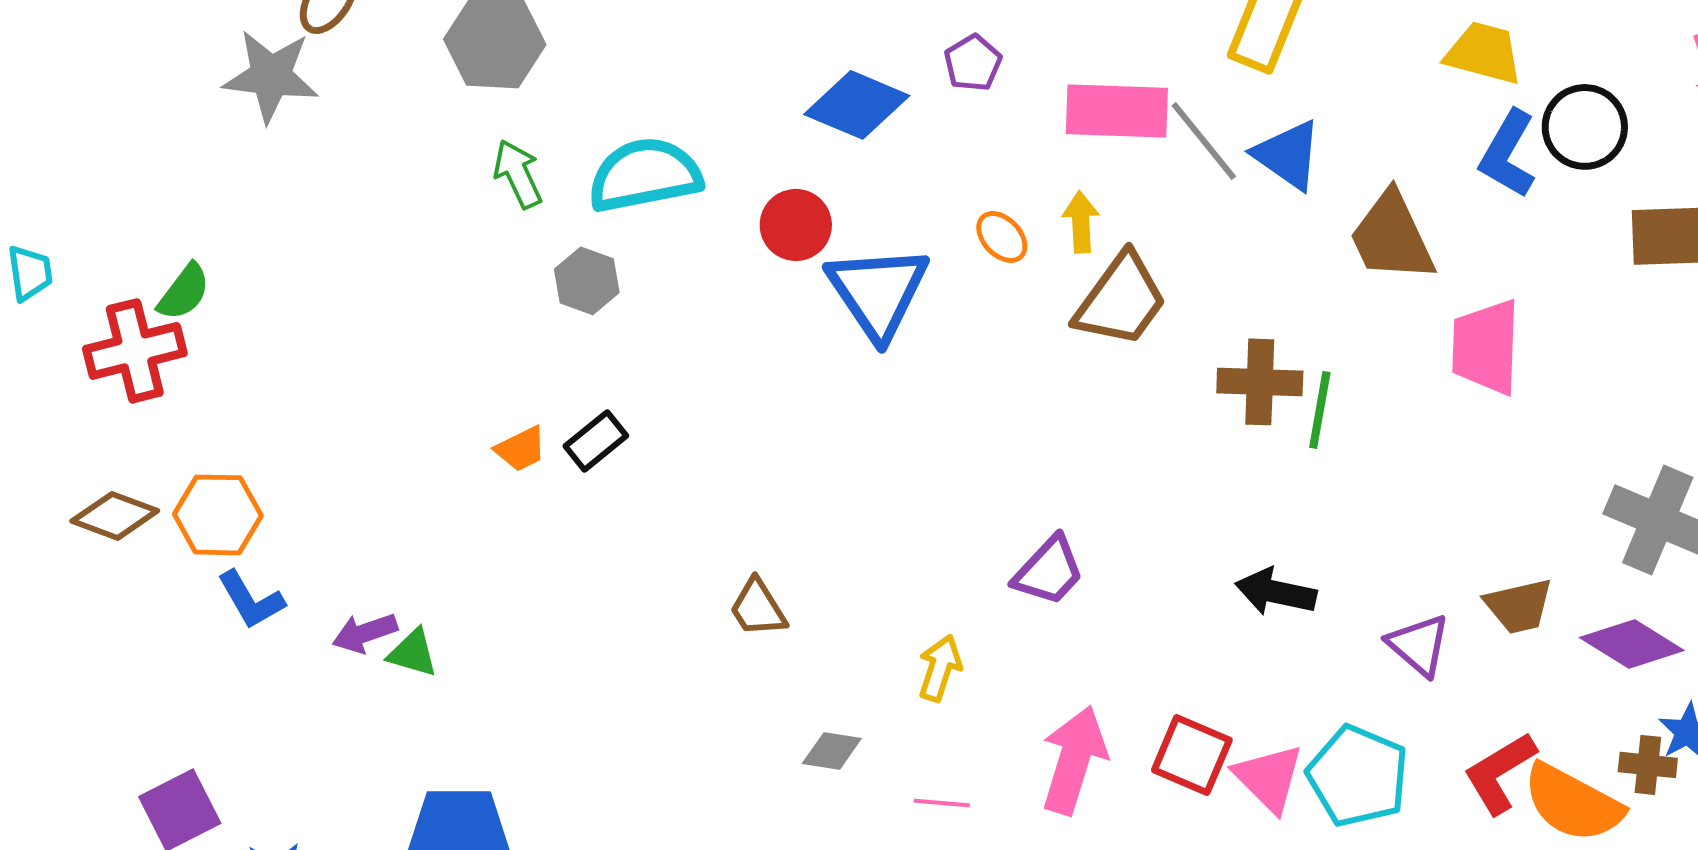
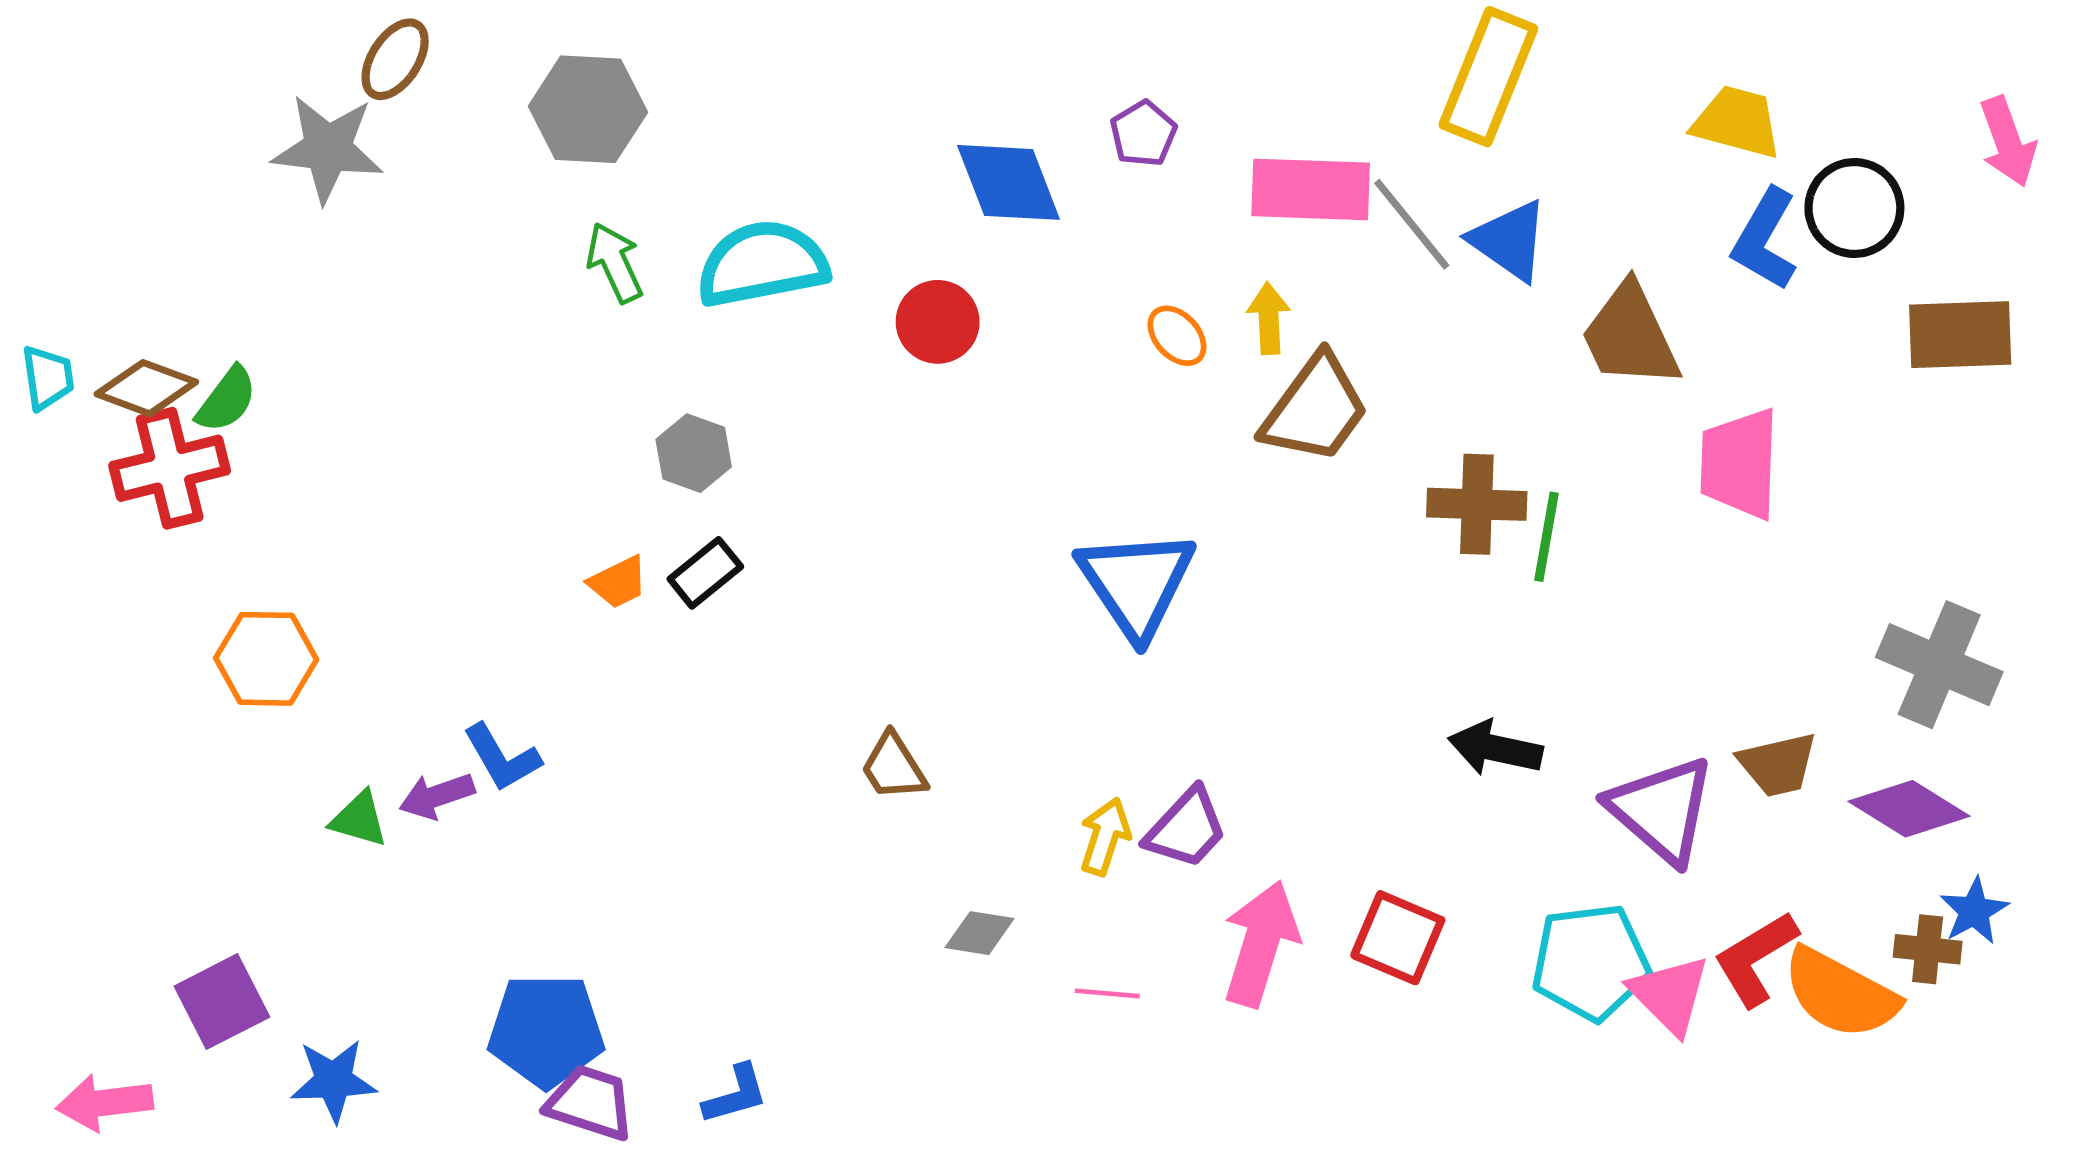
blue diamond: (857, 105) -> (1009, 182), turned 46
gray hexagon: (587, 281) -> (694, 453), moved
blue triangle: (878, 292) -> (1136, 583), moved
brown diamond: (115, 516) -> (146, 388), moved
purple trapezoid: (1049, 571) -> (1186, 828), moved
blue L-shape: (251, 600) -> (502, 758), moved
purple triangle: (1419, 645) -> (1662, 810), size x1.5
green triangle: (413, 653) -> (359, 819), moved
cyan pentagon: (1358, 776) -> (1591, 962), turned -30
pink triangle: (1269, 778) -> (1670, 995), moved

